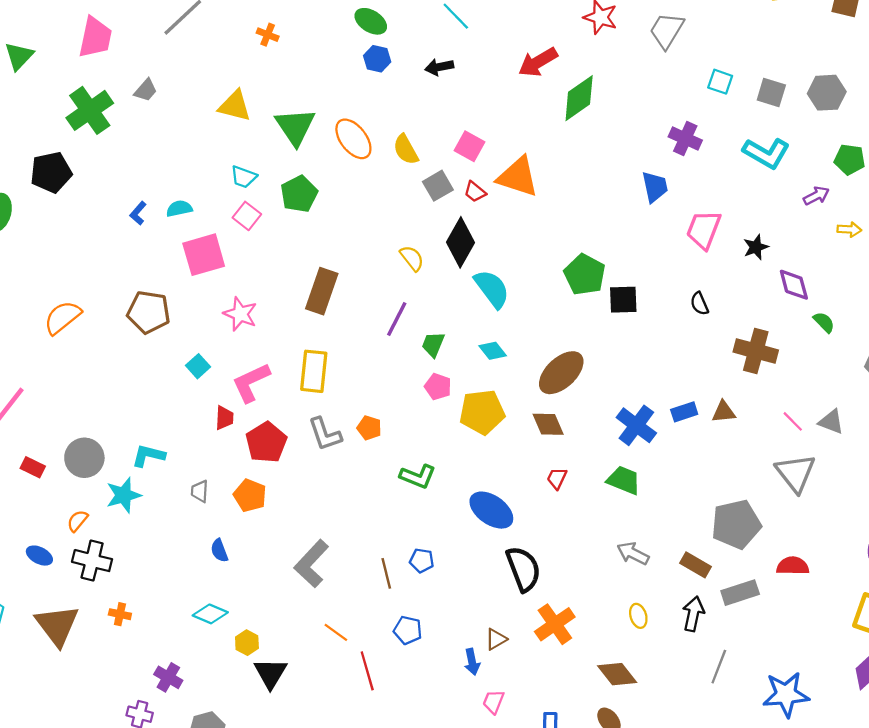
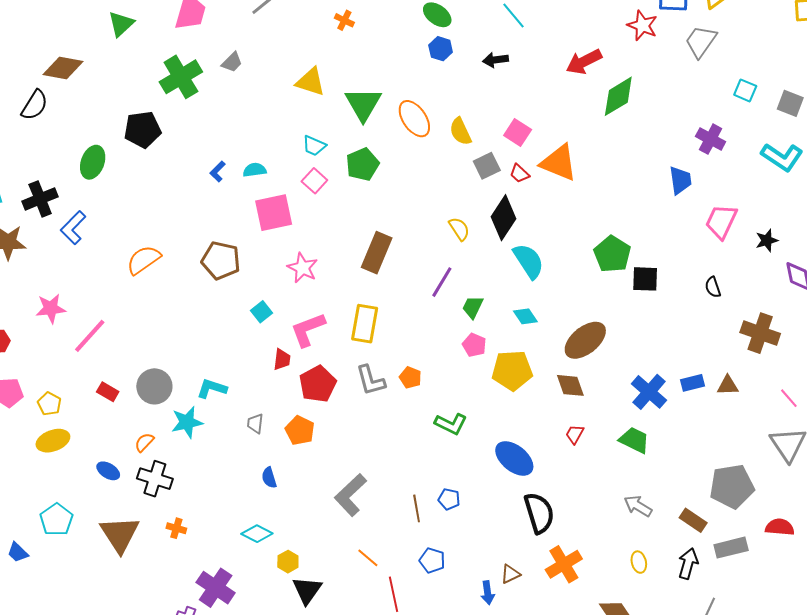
purple cross: (168, 677) -> (216, 588), size x1.5

